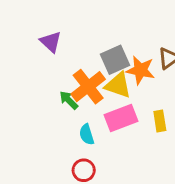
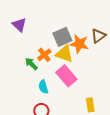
orange cross: (88, 87) -> (44, 55), size x0.6
pink rectangle: (121, 118) -> (66, 76), turned 70
yellow rectangle: (160, 121) -> (90, 105), moved

